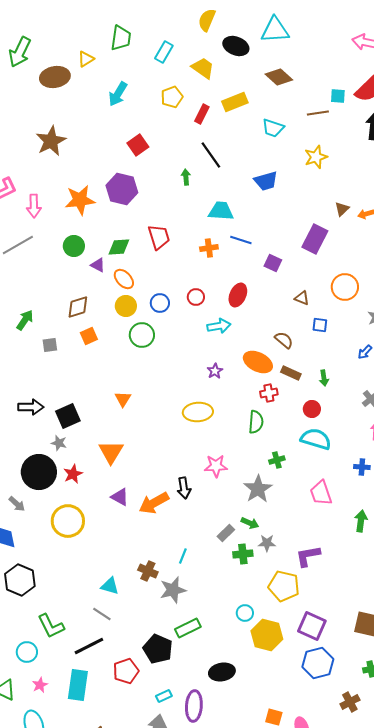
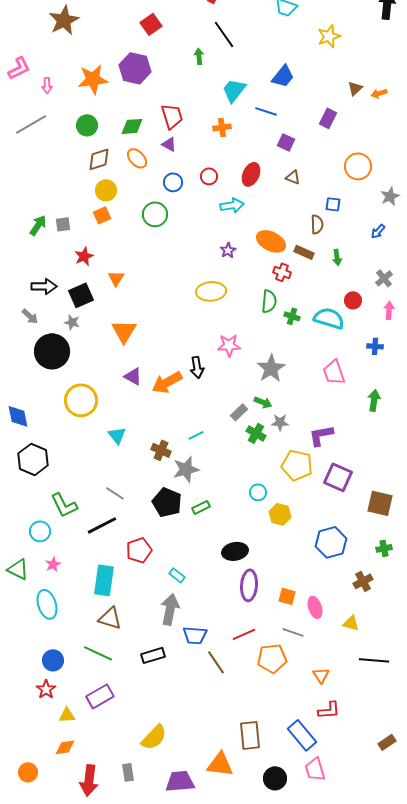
blue trapezoid: (266, 181) -> (283, 76), moved, turned -35
pink arrow: (34, 206) -> (47, 85), size x0.7
cyan trapezoid: (221, 211) -> (234, 90), turned -56
purple rectangle: (315, 239) -> (328, 118), size x0.7
blue line: (241, 240) -> (266, 111), moved
purple triangle: (98, 265) -> (169, 144), moved
brown triangle: (302, 298) -> (293, 177), moved
yellow circle: (126, 306) -> (106, 190), moved
brown diamond: (78, 307) -> (99, 159), moved
green arrow: (25, 320) -> (38, 225), moved
brown semicircle: (284, 340) -> (317, 224), moved, turned 48
red cross: (269, 393) -> (282, 272), turned 30
orange triangle: (123, 399) -> (116, 278), moved
red circle: (312, 409) -> (353, 300), moved
green cross: (277, 460) -> (292, 316), moved, turned 35
red star: (73, 474) -> (84, 256), moved
gray arrow: (17, 504) -> (30, 316), moved
green cross: (243, 554) -> (256, 433), turned 36
cyan line: (183, 556) -> (196, 435), turned 42
cyan triangle: (110, 586) -> (117, 435), moved, turned 36
purple square: (312, 626) -> (338, 477), moved
green rectangle: (188, 628) -> (201, 507), size x0.7
yellow hexagon: (267, 635) -> (280, 514), size x0.7
black pentagon: (158, 649) -> (167, 502), moved
cyan rectangle: (78, 685) -> (104, 580), moved
cyan rectangle: (164, 696) -> (177, 575), turned 63
purple ellipse: (194, 706) -> (249, 585), moved

